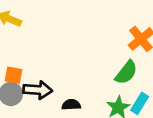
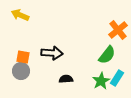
black arrow: (38, 90) -> (52, 53), moved

